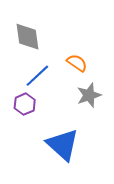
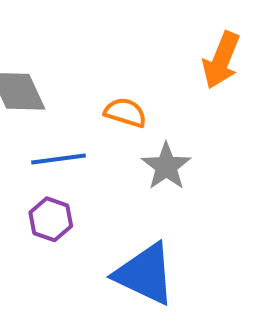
blue line: (37, 76) -> (58, 159), turned 52

